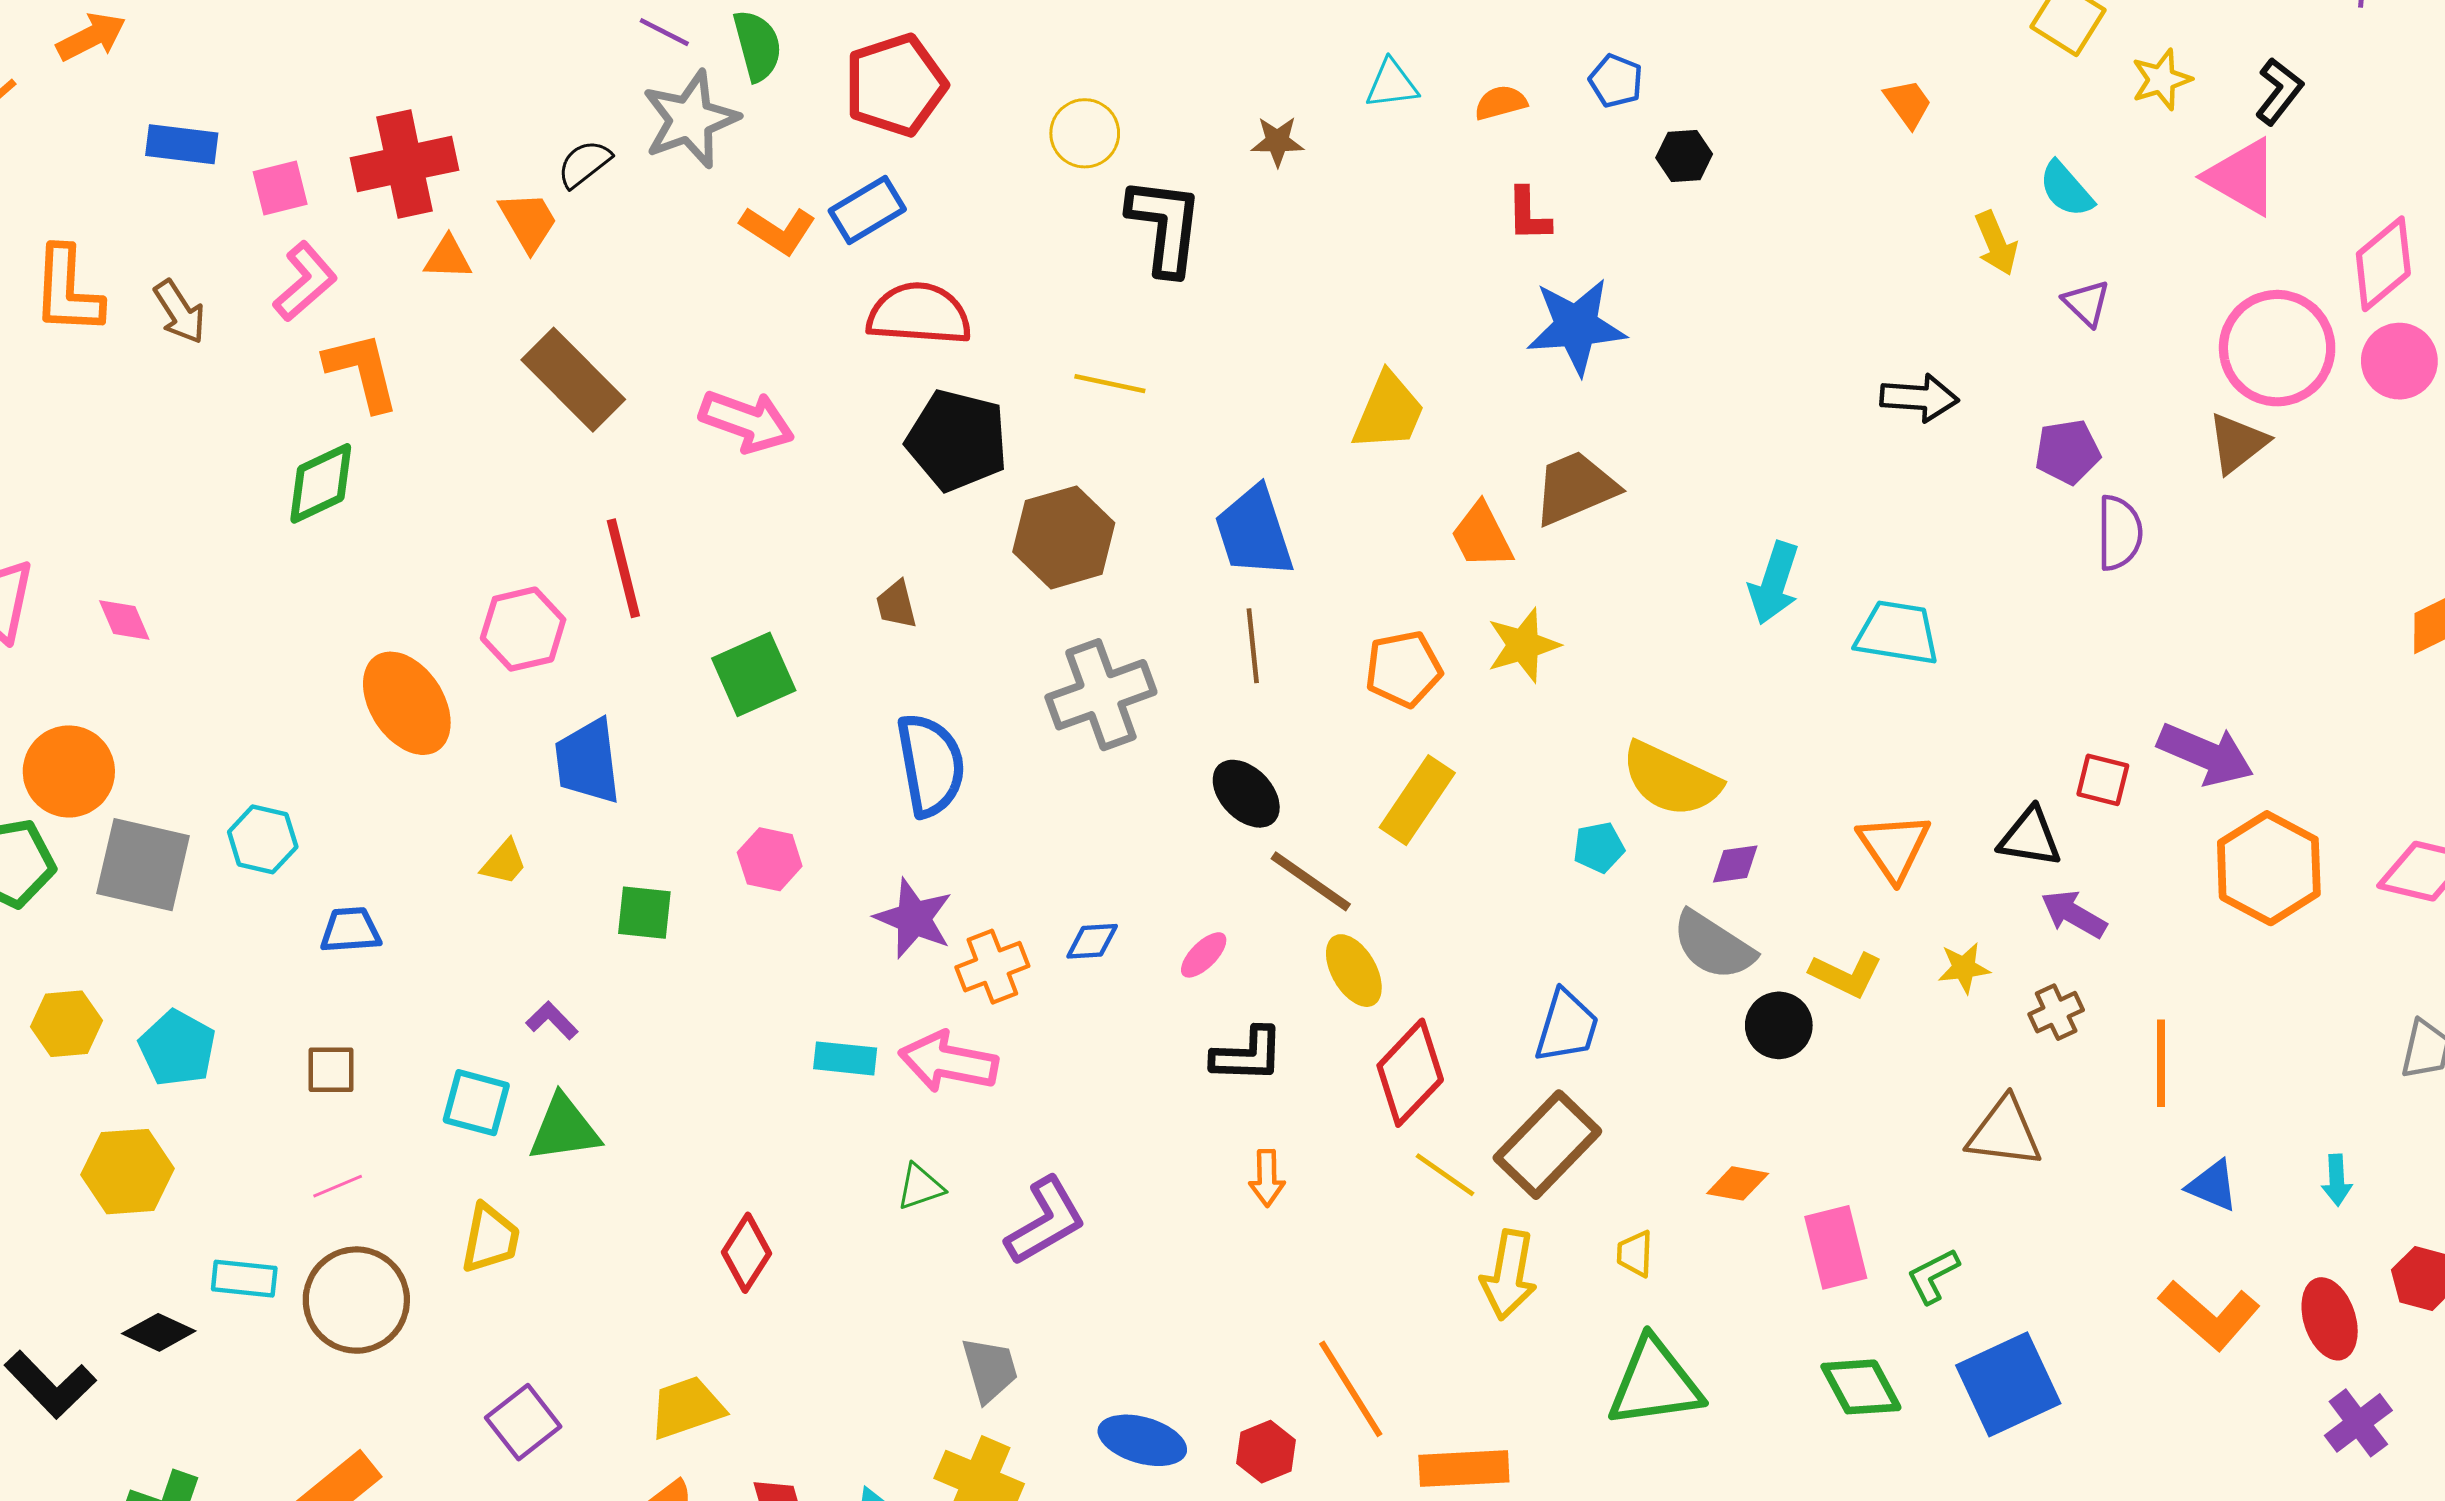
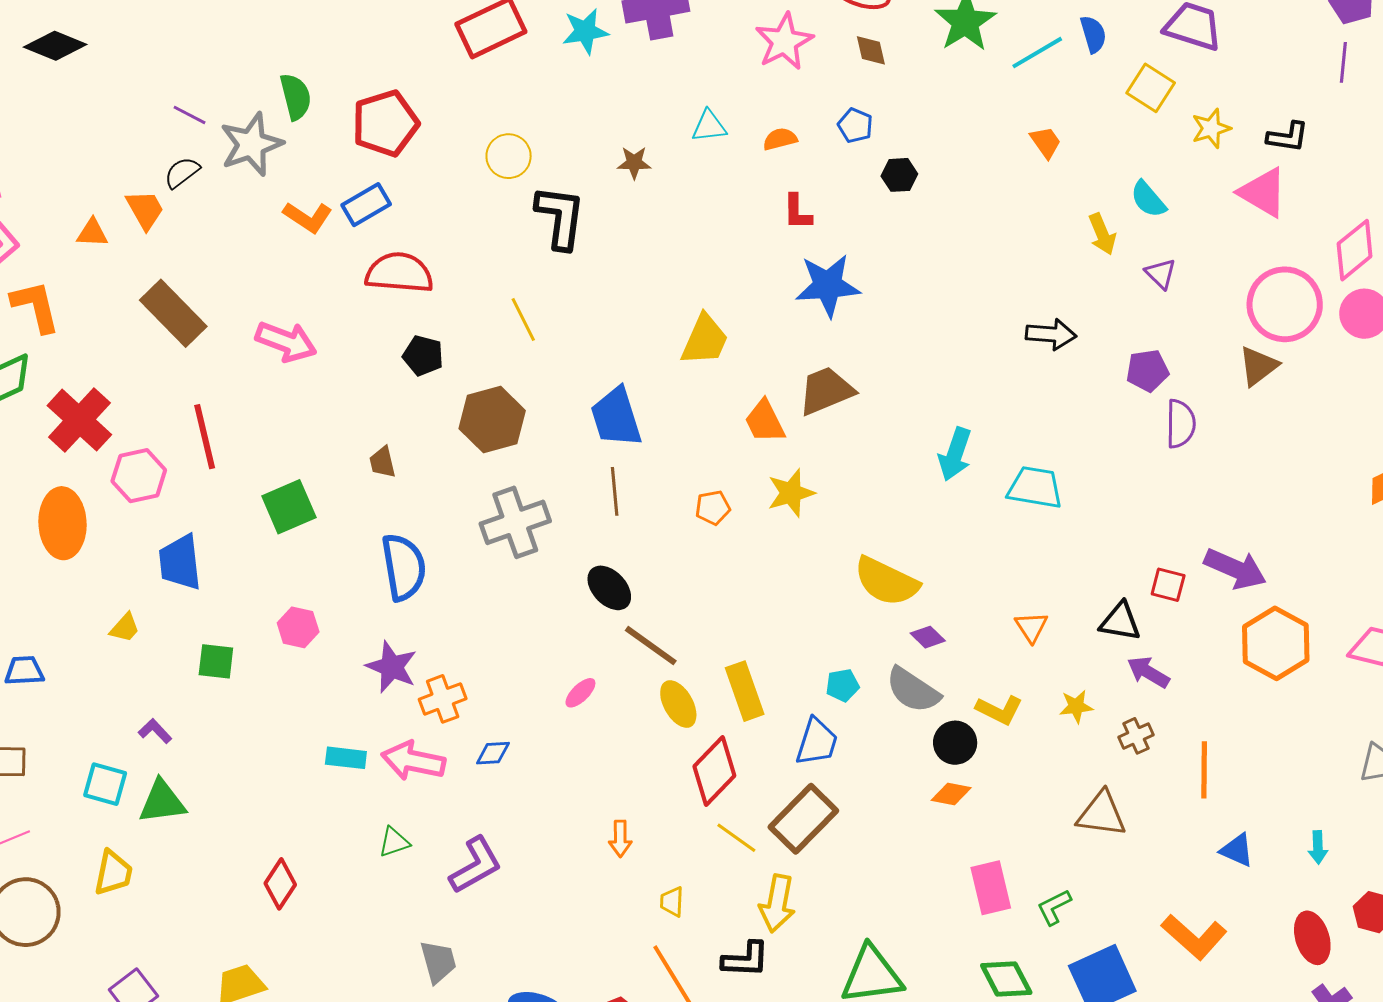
purple line: (664, 32) -> (190, 115), moved
black L-shape: (2279, 91) -> (1288, 137), turned 60
red cross: (404, 164) -> (79, 420), moved, turned -36
yellow line: (1110, 384) -> (523, 320), turned 51
black pentagon: (957, 440) -> (423, 356), size x0.6
orange pentagon: (1403, 669) -> (713, 508), size x0.7
orange ellipse: (407, 703) -> (63, 523), turned 30
yellow rectangle: (1417, 800) -> (745, 691), moved, turned -54
cyan pentagon: (1599, 847) -> (842, 685), moved
orange triangle: (1894, 847) -> (1031, 627), size x0.7
purple diamond: (1735, 864) -> (928, 637), turned 52
blue diamond: (1092, 941) -> (493, 753), moved
black L-shape: (1248, 1055) -> (746, 959), moved
orange diamond: (1738, 1183) -> (951, 794), moved
yellow trapezoid: (1635, 1254) -> (672, 902), moved
orange L-shape: (2209, 1315) -> (1194, 937), moved

